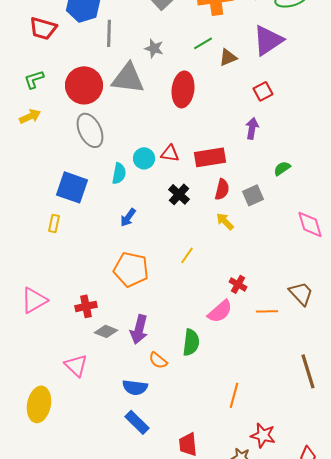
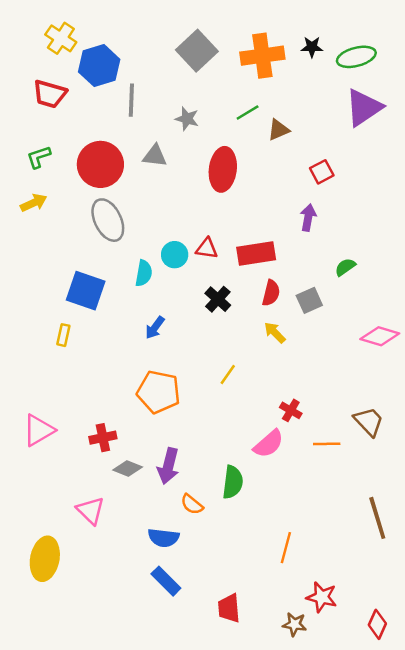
purple triangle: (268, 40) -> (364, 108), moved
gray triangle: (128, 78) -> (155, 156), size x0.6
pink diamond: (310, 224) -> (380, 336), turned -56

